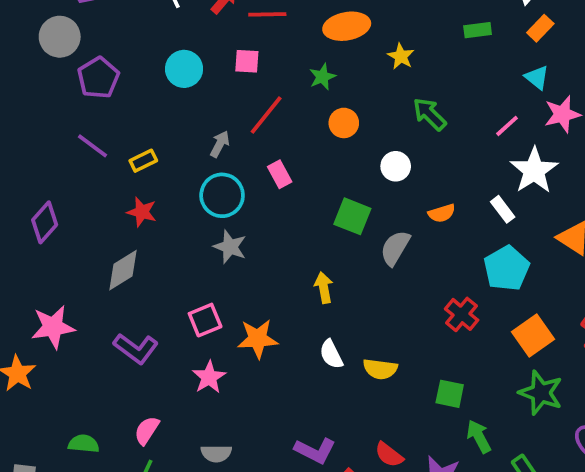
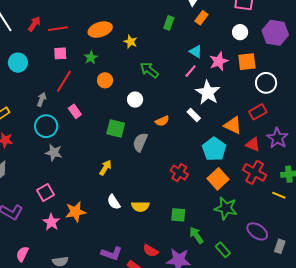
green rectangle: (478, 30) -> (169, 23), turned -56
pink square: (247, 61) -> (60, 53), moved
cyan triangle: (537, 77) -> (196, 51), moved
cyan pentagon: (507, 268) -> (214, 149), moved
yellow arrow: (324, 288) -> (105, 168), turned 49
orange star: (258, 339) -> (75, 212), moved

